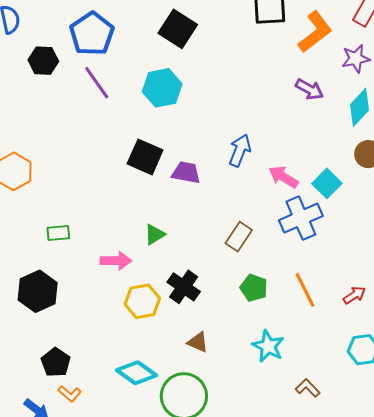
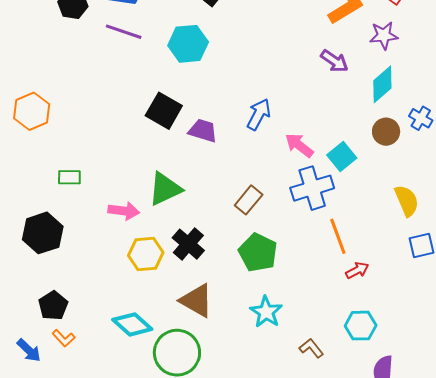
purple line: (97, 83) -> (124, 32), turned -42
green triangle: (155, 234) -> (165, 189), size x1.6
green pentagon: (254, 288) -> (258, 252), size x1.4
orange line: (305, 290) -> (338, 236), moved
brown triangle: (198, 342) -> (197, 301), size x1.6
brown L-shape: (308, 388) -> (311, 348), moved

